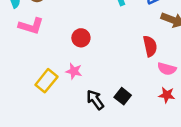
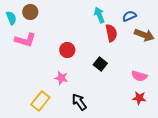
red semicircle: (150, 46) -> (111, 33), moved
yellow rectangle: (46, 81) -> (40, 101), moved
black square: (123, 96) -> (100, 64), moved

